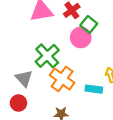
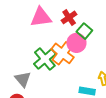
orange cross: (62, 79) -> (62, 53), moved

